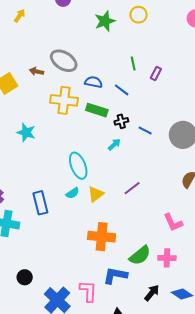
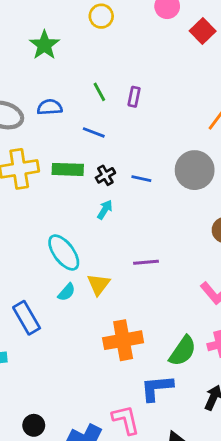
yellow circle: (139, 15) -> (101, 16), moved
blue semicircle: (94, 82) -> (50, 107), moved
purple line: (132, 188) -> (146, 262), turned 48

